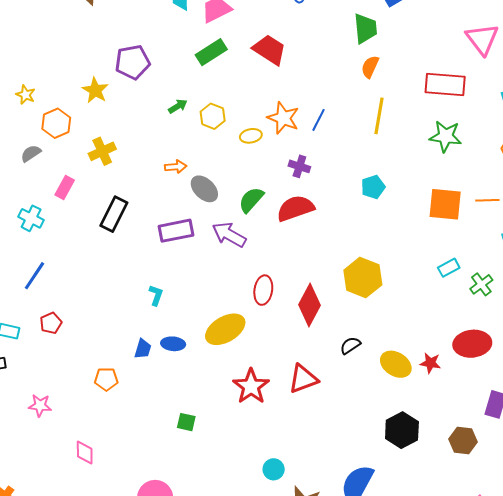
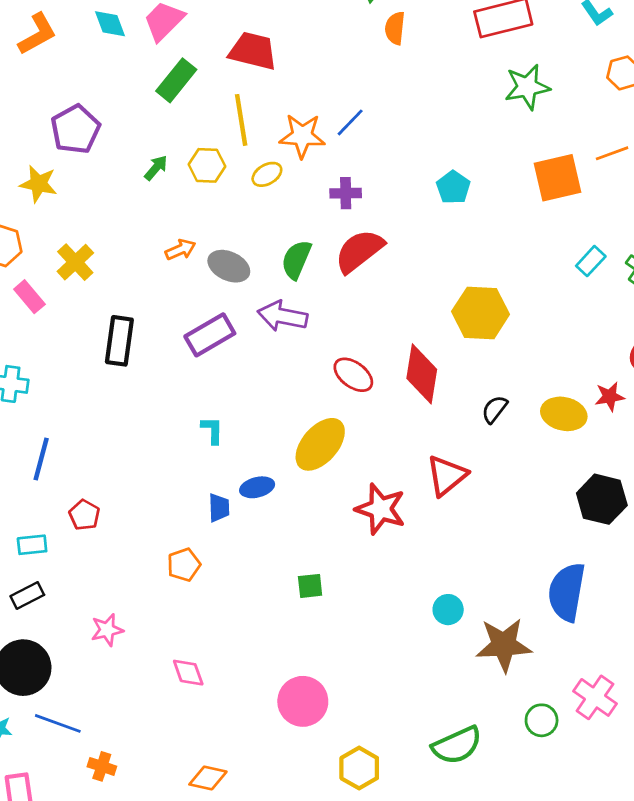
yellow line: (379, 116) -> (241, 120), moved
blue line: (318, 120) -> (350, 122), turned 35
pink rectangle: (65, 188) -> (29, 297), moved, turned -50
red ellipse: (263, 290) -> (353, 375), turned -44

